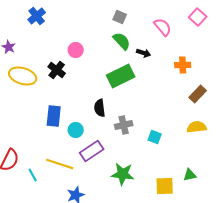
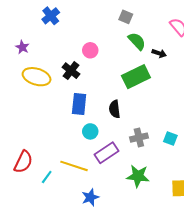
gray square: (120, 17) -> (126, 17), moved
blue rectangle: (54, 116) -> (79, 104), moved
gray cross: (124, 125) -> (139, 138), moved
cyan line: (33, 175) -> (47, 177), turned 64

